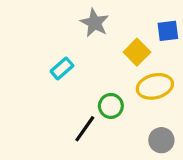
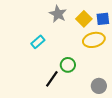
yellow square: (137, 52) -> (84, 19), moved
yellow ellipse: (155, 86) -> (94, 40), moved

